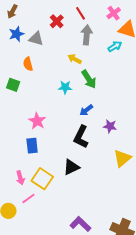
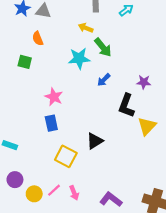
cyan star: (65, 87) -> (79, 58), size x1.5
purple star: (110, 126) -> (144, 82), moved
black L-shape: (81, 137) -> (126, 106), moved
pink arrow: (20, 178) -> (74, 193), moved
pink line: (28, 199) -> (54, 190), moved

